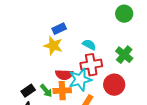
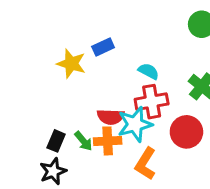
yellow star: (53, 46) -> (71, 64), moved
black rectangle: (28, 91) -> (56, 141), turned -32

